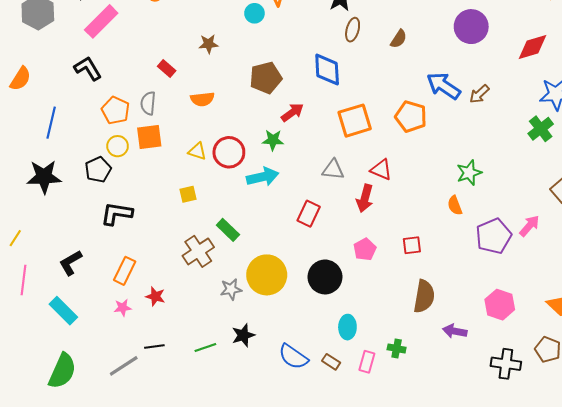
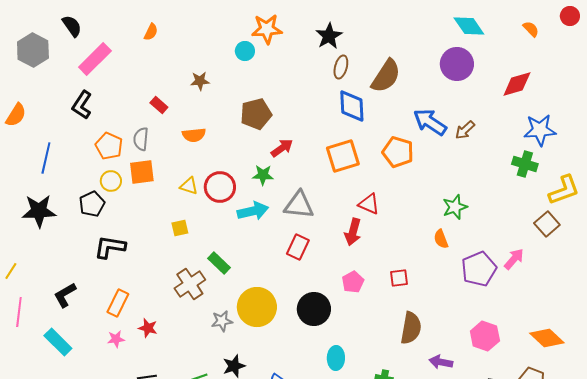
brown semicircle: (399, 39) -> (386, 76), size x1.8
black L-shape: (88, 68) -> (82, 105), turned -116
blue diamond: (327, 69) -> (352, 106), moved
green cross: (541, 129) -> (525, 164), turned -35
gray triangle: (333, 170) -> (299, 205), moved, size x1.4

